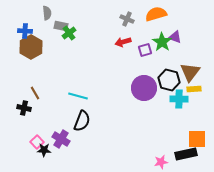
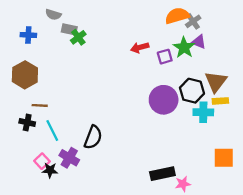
gray semicircle: (47, 13) -> (53, 15), turned 112
gray cross: (127, 19) -> (193, 21), moved, turned 32
brown hexagon: (31, 47) -> (25, 75), moved
brown line: (35, 93) -> (40, 105), turned -56
cyan line: (78, 96) -> (52, 130), moved, turned 48
black rectangle: (186, 154) -> (162, 174), moved

